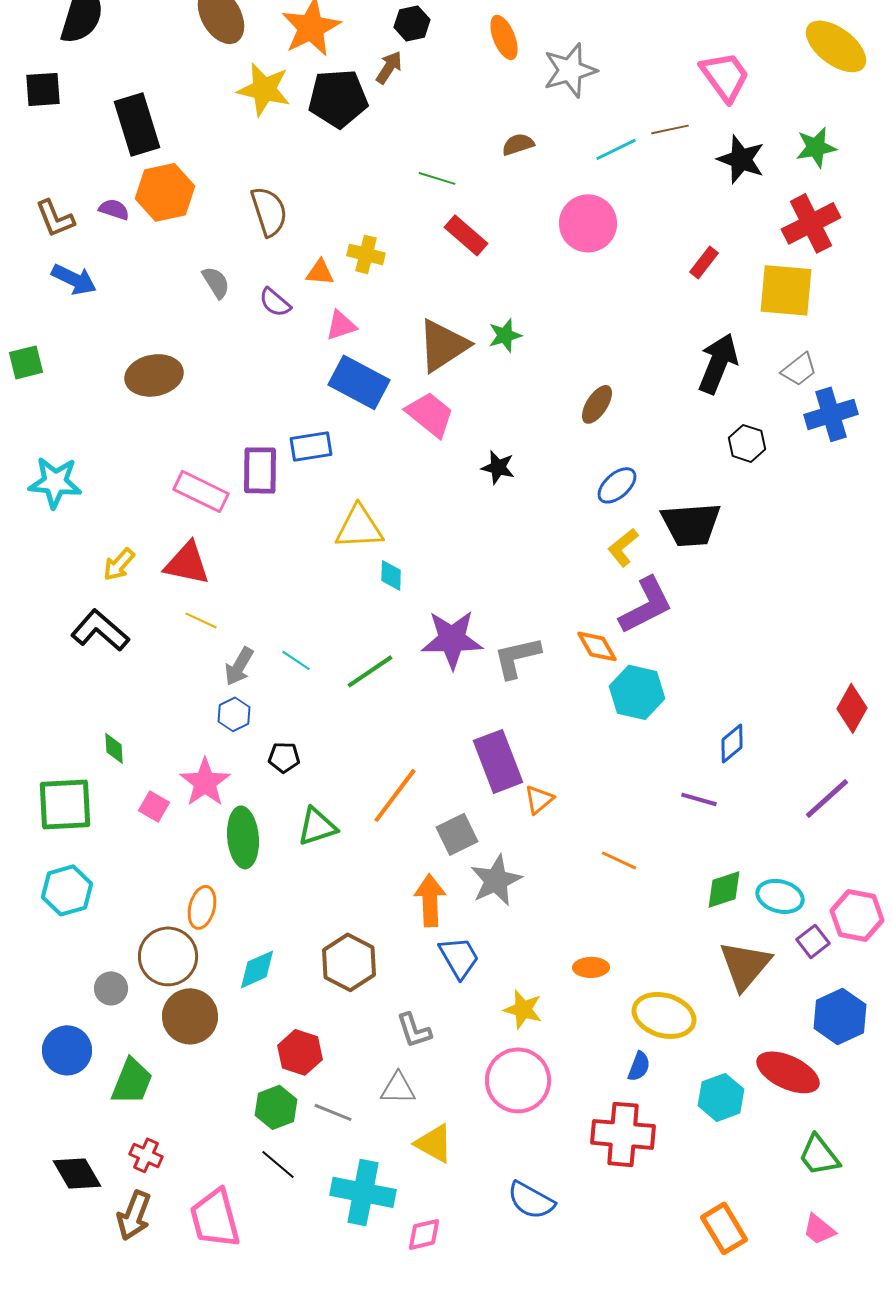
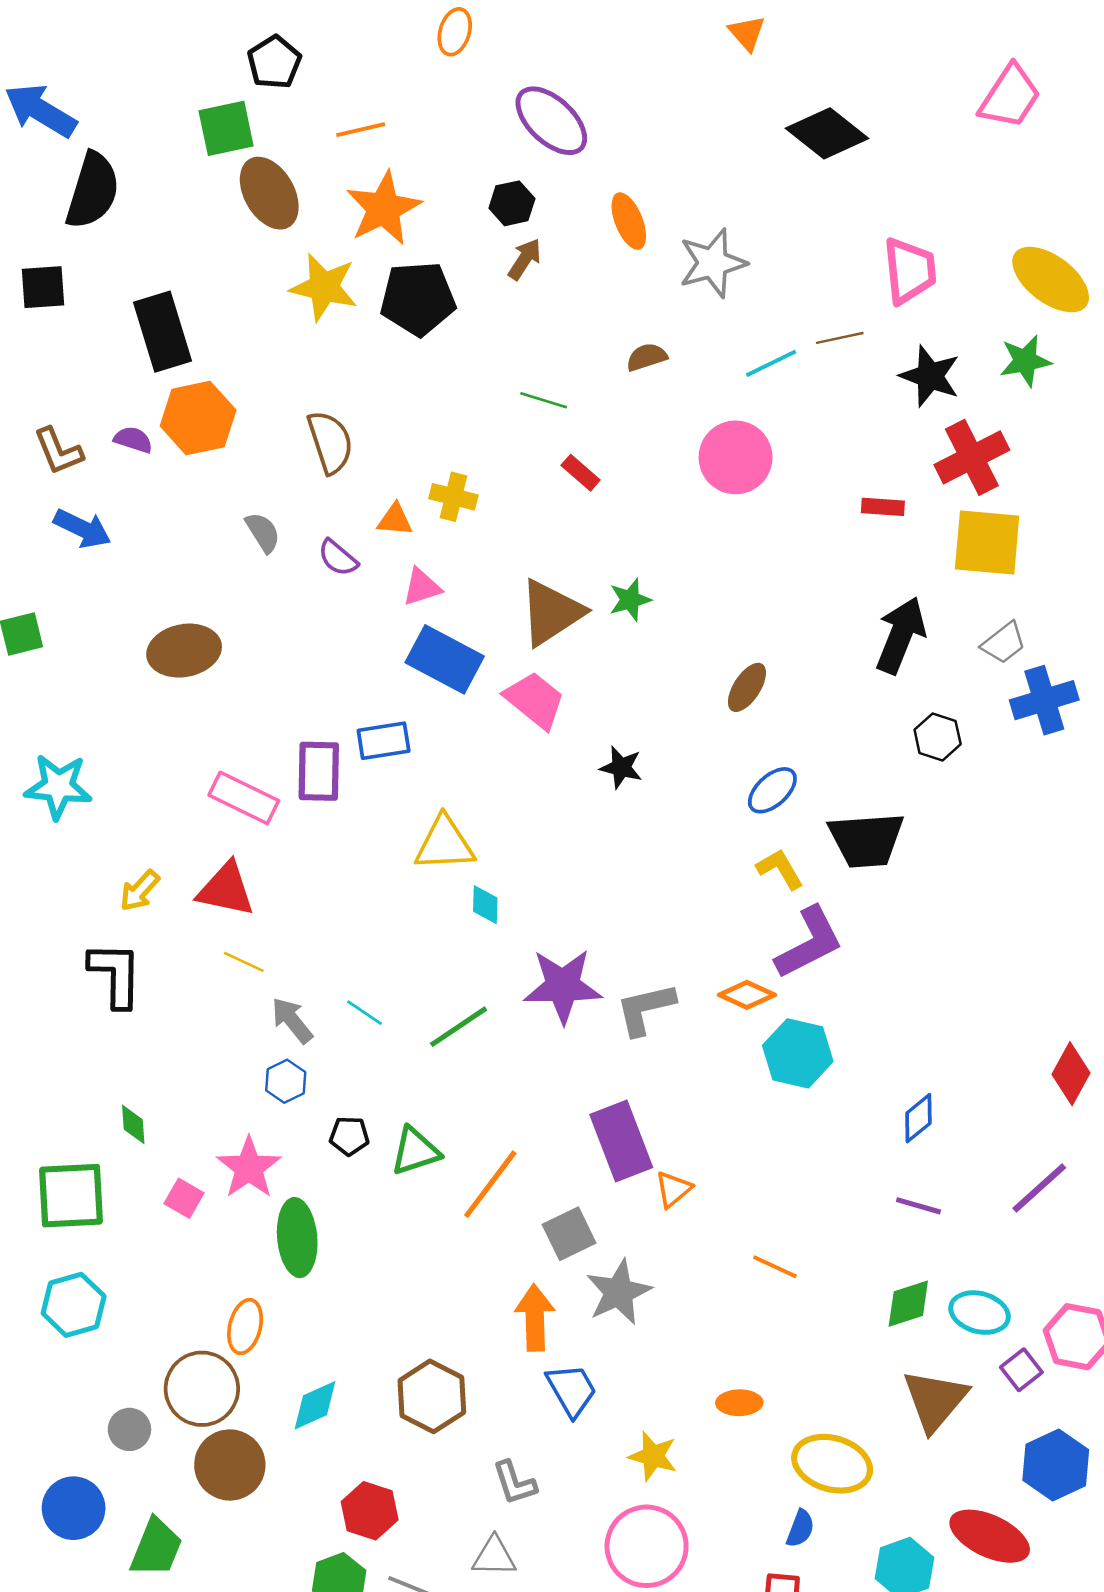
yellow ellipse: (836, 46) -> (1051, 280), moved
brown arrow: (389, 67) -> (525, 259), moved
pink trapezoid: (725, 76) -> (910, 271), turned 30
red cross: (811, 223) -> (972, 457), moved
red rectangle: (466, 235) -> (581, 473), size x0.7
red rectangle: (704, 262) -> (883, 507), turned 56
yellow L-shape: (623, 547) -> (780, 869), turned 99
black L-shape: (100, 630) -> (115, 975), turned 50
orange diamond: (597, 646) -> (747, 995), turned -36
gray arrow: (239, 666) -> (292, 1020), turned 111
purple line: (699, 799) -> (918, 1206), moved
green triangle: (317, 826) -> (415, 1151), moved

